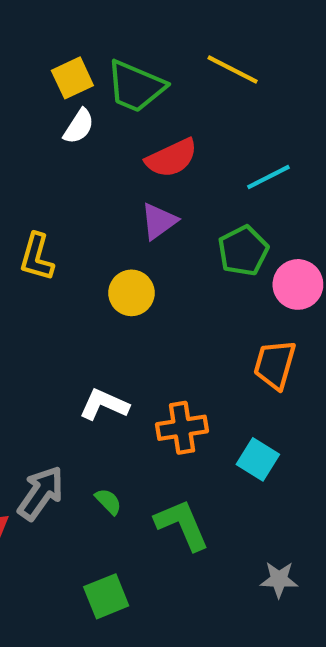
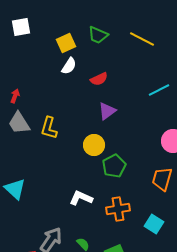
green trapezoid: (136, 86) -> (98, 35), moved, size x0.7
red semicircle: (171, 158) -> (99, 79), moved, size x0.7
green pentagon: (243, 251) -> (114, 166), moved

